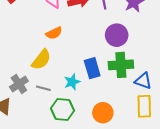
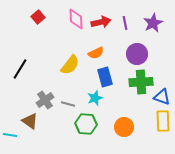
orange semicircle: (54, 33) -> (96, 53), moved
yellow semicircle: (41, 60) -> (70, 65), moved
blue rectangle: (92, 68) -> (105, 77), moved

